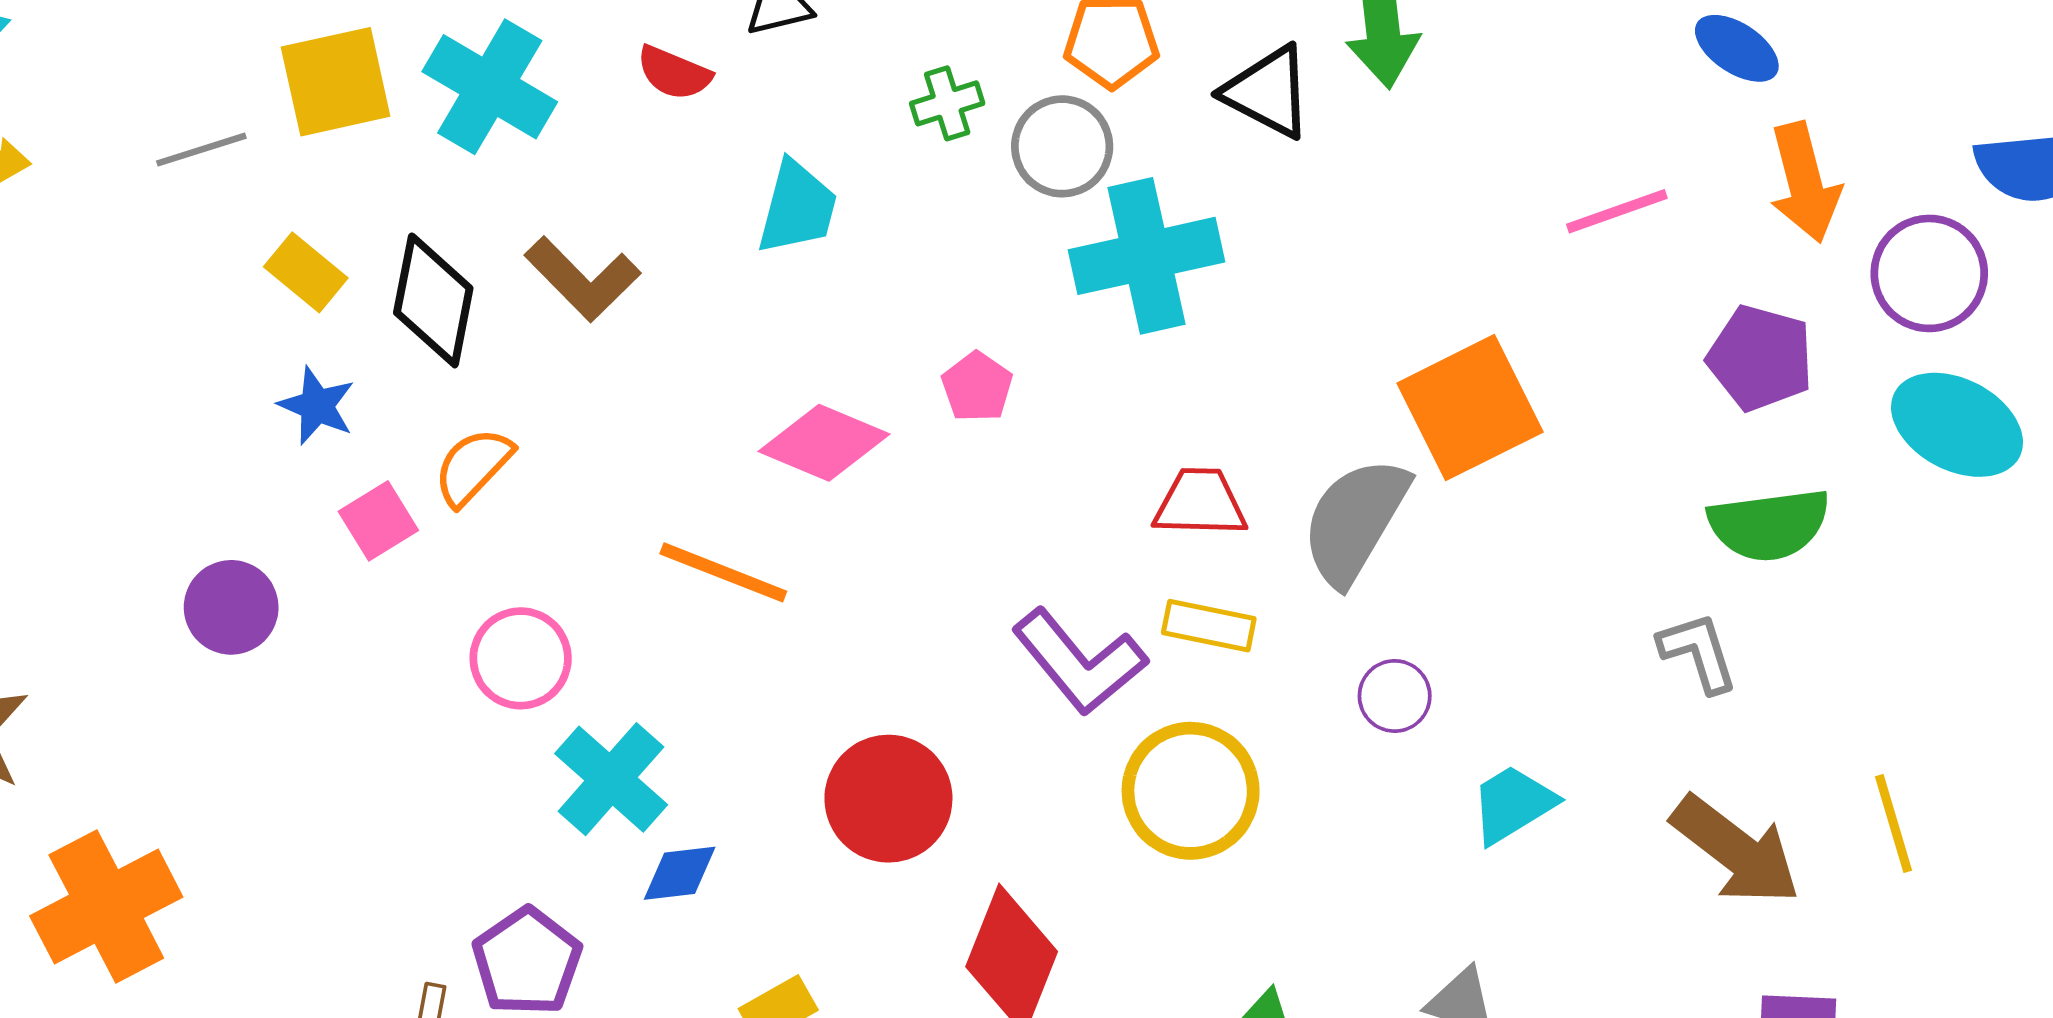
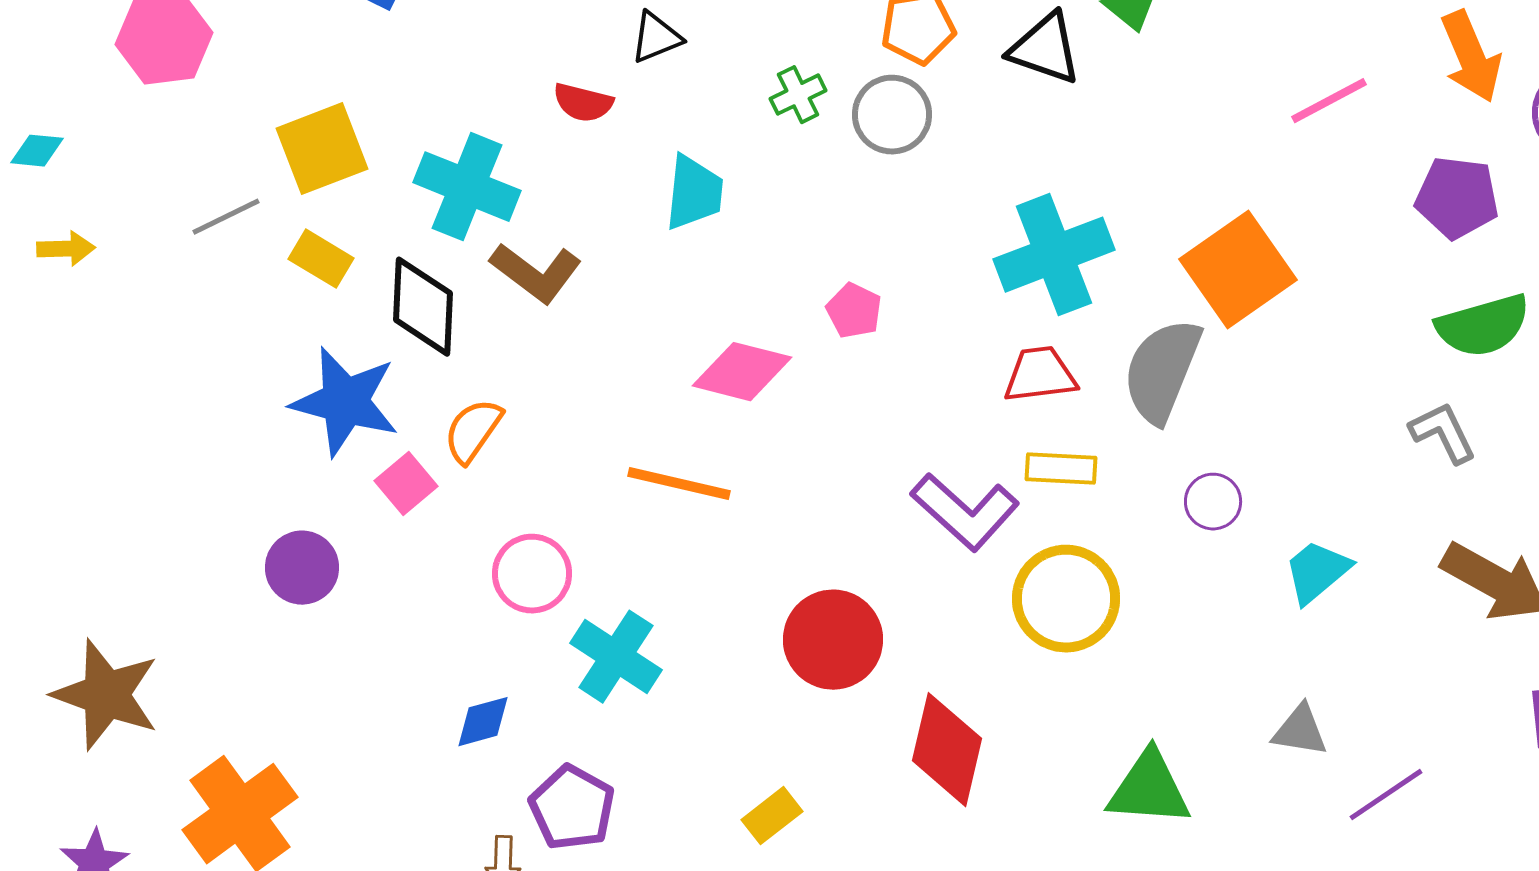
cyan cross: (490, 87) -> (467, 187), moved
cyan cross: (1147, 256) -> (1054, 255), moved
yellow rectangle: (306, 272) -> (321, 259), moved
blue star: (317, 406) -> (345, 402), size x1.8
blue diamond: (680, 873) -> (483, 722), moved

